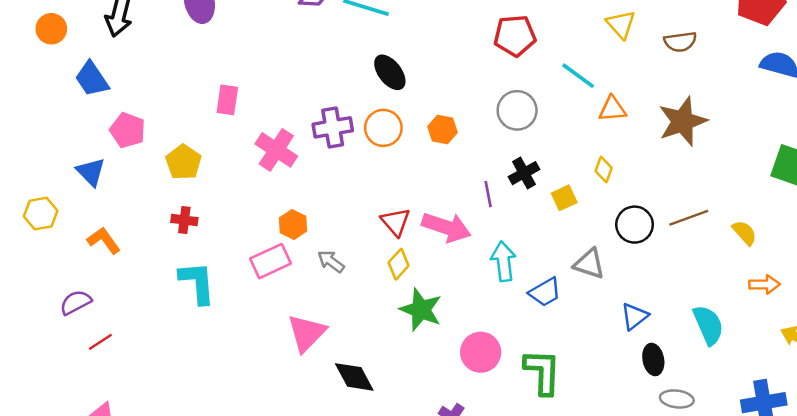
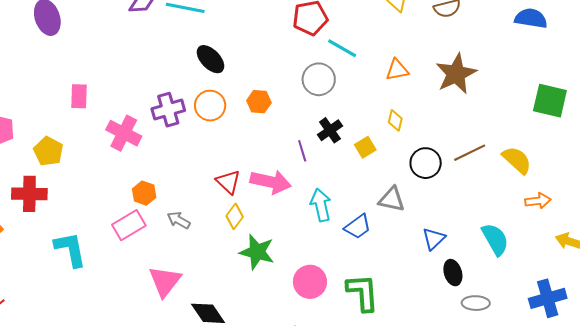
cyan line: (578, 76) -> (342, 48), moved
red cross: (184, 220) -> (29, 194), moved, size x1.6
yellow semicircle: (744, 233) -> (517, 160), size x1.4

